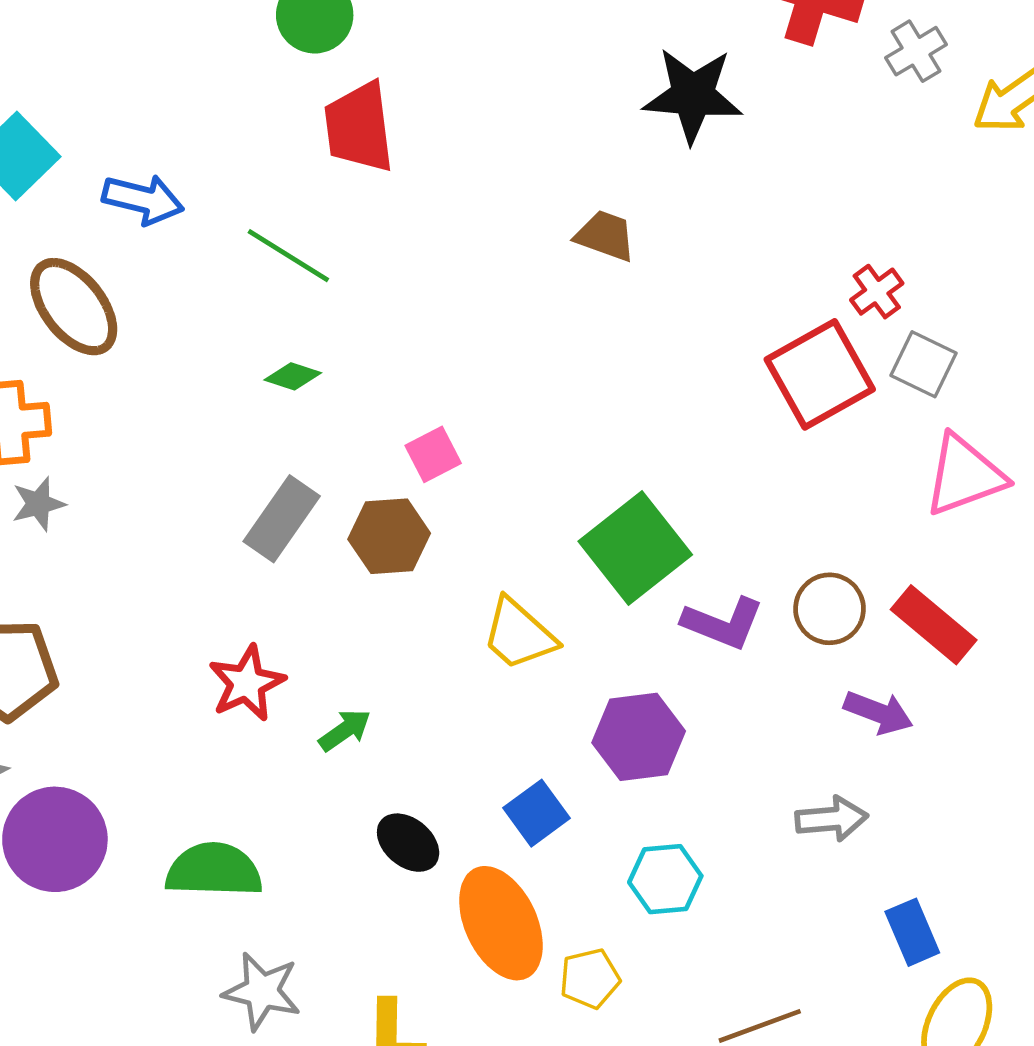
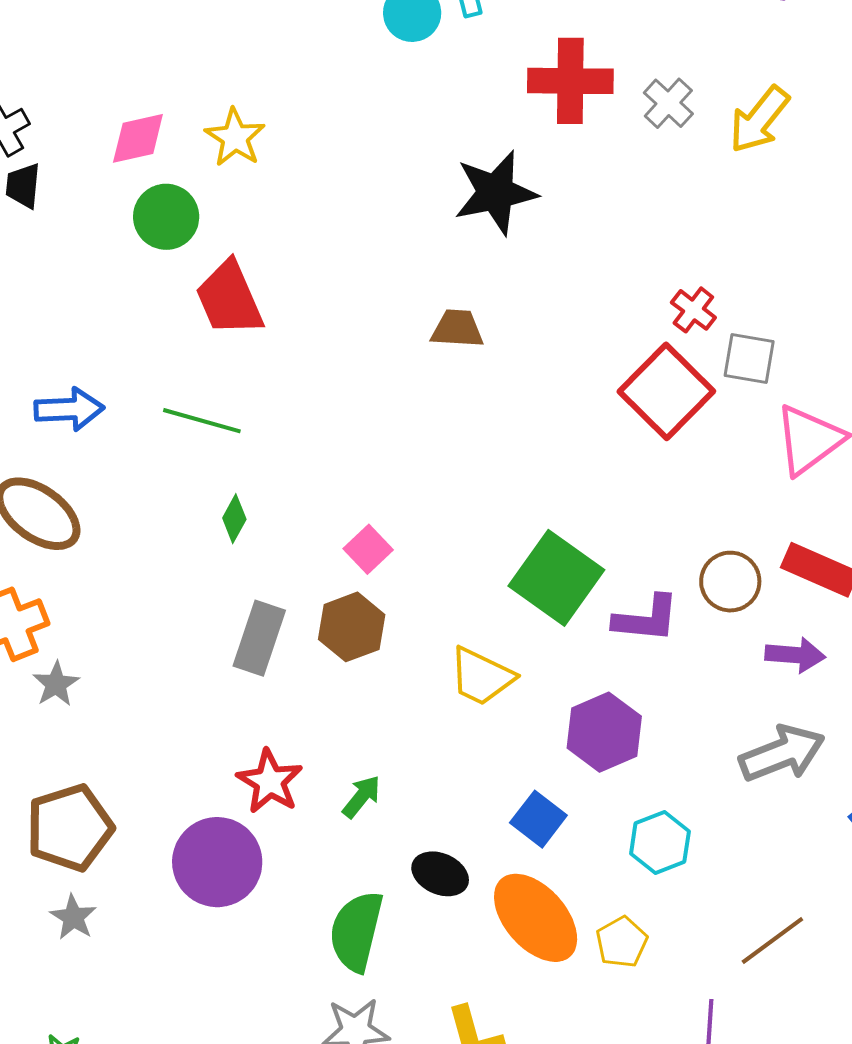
green diamond: (293, 376) -> (234, 519), turned -63
gray arrow: (832, 819) -> (782, 753), size x1.4
purple circle: (55, 839) -> (217, 862), moved
green semicircle: (214, 870) -> (356, 931), moved, turned -62

